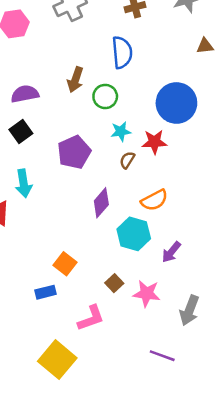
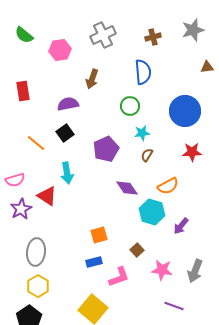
brown arrow: (75, 80) -> (92, 79), moved
red star: (154, 142) -> (192, 152), moved
purple diamond: (101, 203) -> (127, 188), turned -75
orange square: (65, 264) -> (99, 235), turned 36
blue rectangle: (46, 292) -> (94, 262), moved
pink star: (147, 293) -> (162, 270), moved

